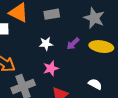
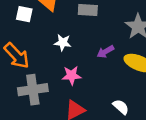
white star: (46, 44) -> (63, 43), moved

